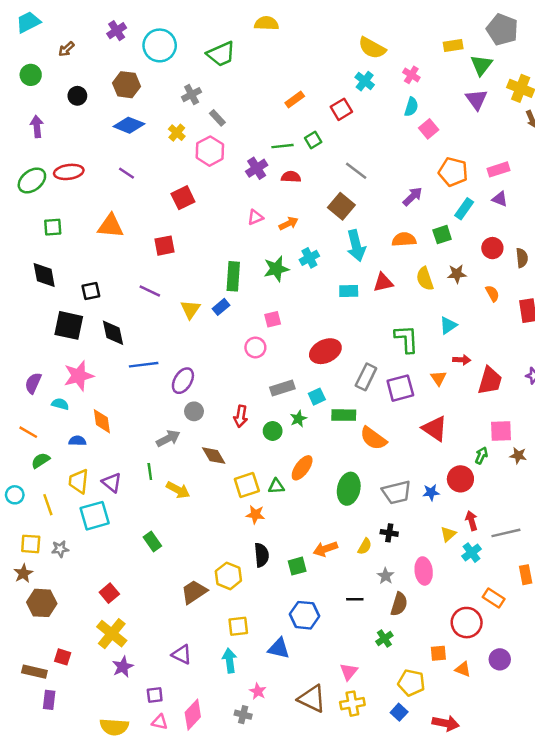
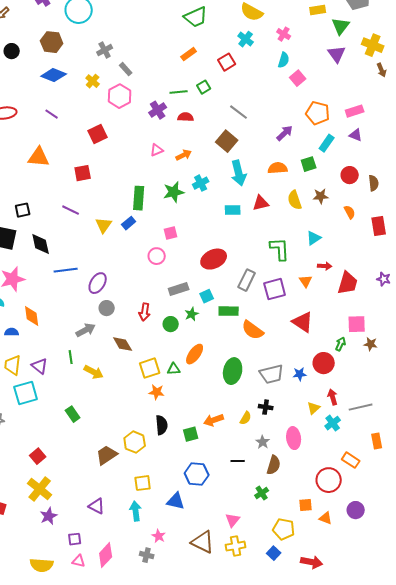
green trapezoid: (221, 54) -> (196, 17), moved

